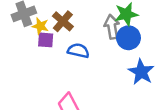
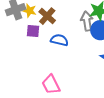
yellow star: (40, 26) -> (30, 11), moved

